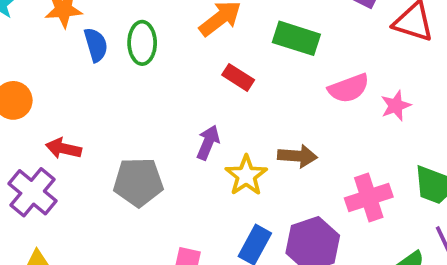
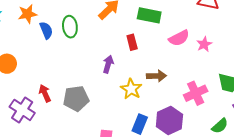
red rectangle: (238, 77) -> (132, 42), moved, turned 49
purple arrow: (208, 142) -> (108, 64), moved
red arrow: (64, 148) -> (45, 93), moved, turned 60

